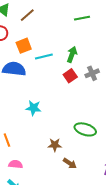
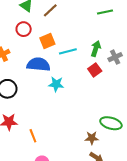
gray cross: (92, 73) -> (115, 57), moved
cyan star: (34, 108) -> (56, 84), moved
brown star: (55, 145) -> (92, 138), moved

